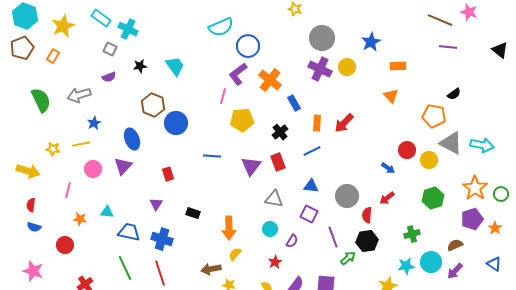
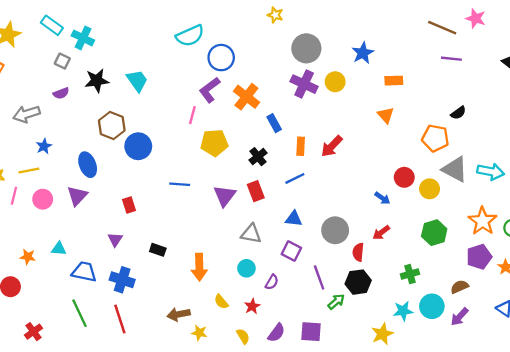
black star: (140, 66) -> (97, 81), size x1.5
pink line: (68, 190) -> (14, 196), moved
yellow semicircle: (235, 254) -> (221, 302), moved, turned -80

